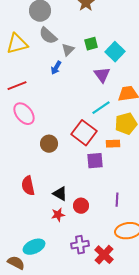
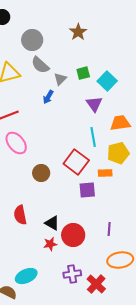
cyan line: (101, 108) -> (93, 137), turned -66
red circle: (81, 206) -> (73, 235), size x1.5

